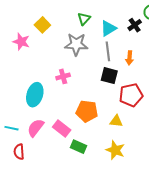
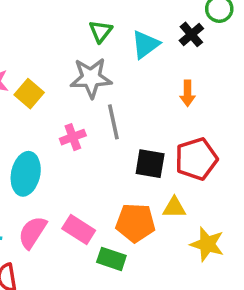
yellow square: (42, 25) -> (29, 94), moved
gray line: (108, 51) -> (113, 122), moved
black square: (109, 76) -> (150, 164), moved
orange pentagon: (87, 111) -> (135, 223), moved
yellow star: (115, 150) -> (207, 244), moved

